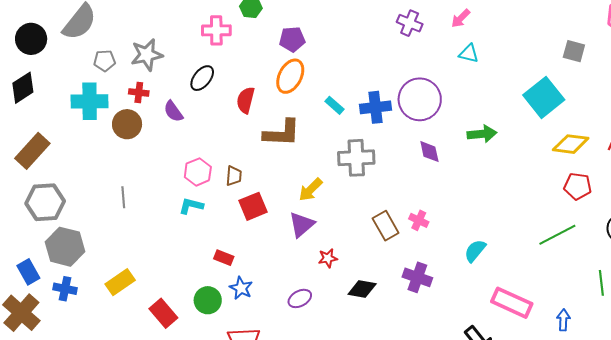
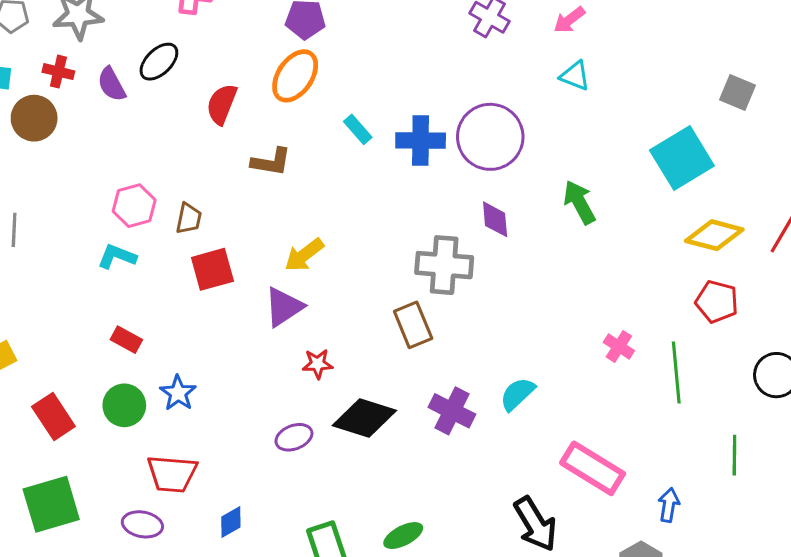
purple semicircle: (173, 111) -> (112, 84), moved
brown L-shape: (282, 133) -> (271, 162), size x0.7
green arrow: (482, 134) -> (579, 202), turned -120
gray cross: (356, 158) -> (444, 265), moved
pink cross: (419, 220) -> (619, 347), moved
green line: (557, 235) -> (676, 372), turned -75
cyan semicircle: (475, 251) -> (517, 394), moved
red rectangle: (224, 258) -> (126, 340), moved
black diamond: (362, 289) -> (364, 418), size x1.4
purple ellipse: (300, 298) -> (294, 437), moved

